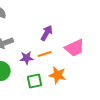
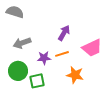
green square: (35, 81) -> (37, 81), moved

